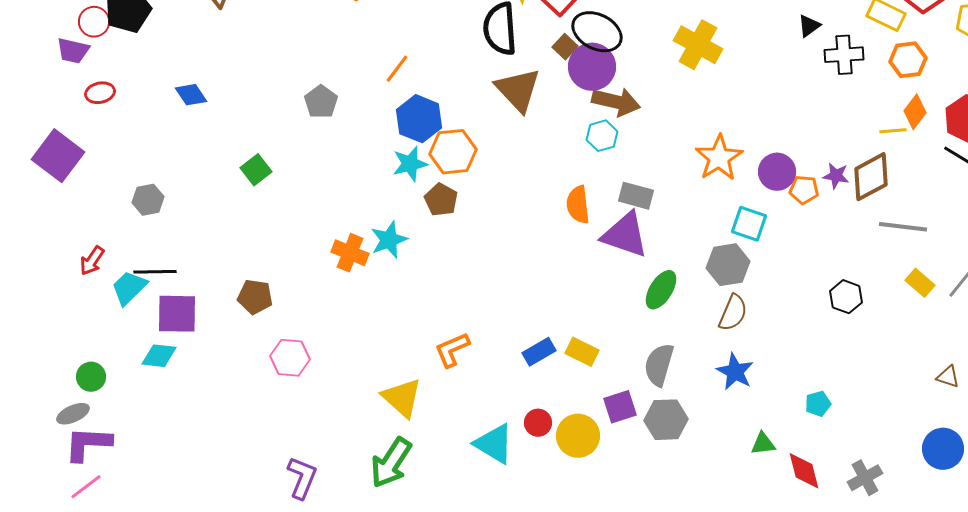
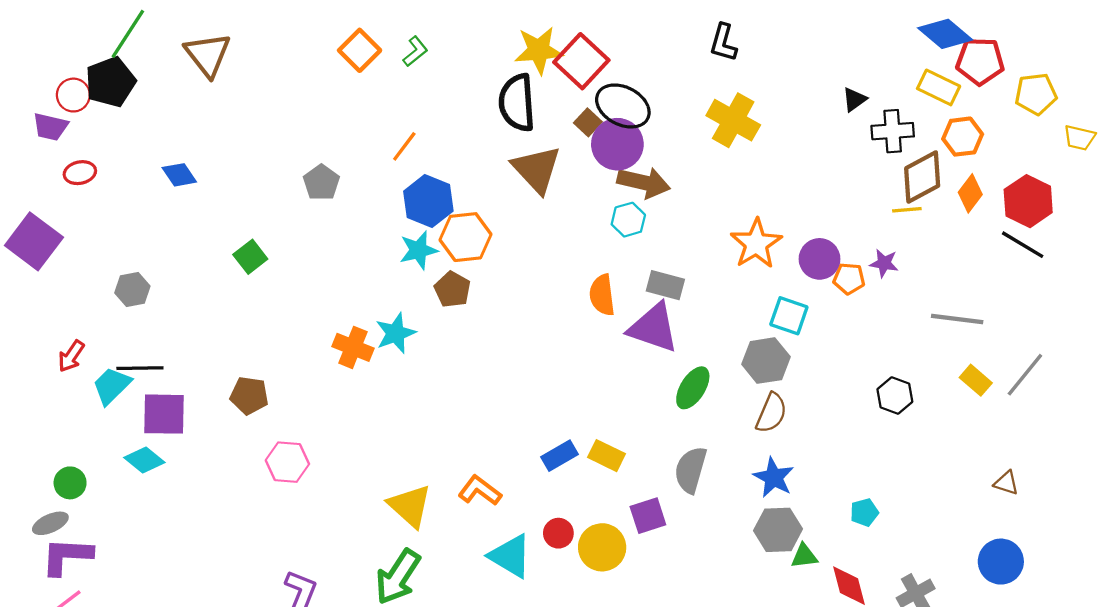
yellow line: (893, 131) -> (907, 210), moved
brown diamond: (871, 177) -> (922, 177), moved
orange L-shape: (452, 350) -> (480, 491), moved, turned 60
cyan diamond: (159, 356) -> (144, 460), turned 33
gray hexagon: (666, 420) -> (778, 530), moved

